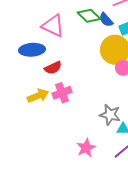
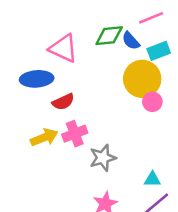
green diamond: (89, 16) -> (109, 36), turned -50
gray star: (110, 115) -> (103, 158), moved, turned -30

